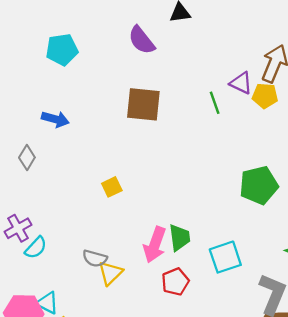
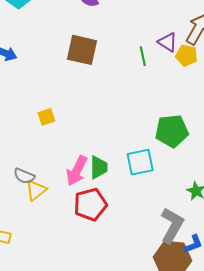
cyan square: (225, 257) -> (140, 162), moved
red pentagon: (175, 282) -> (90, 204), size x1.4

